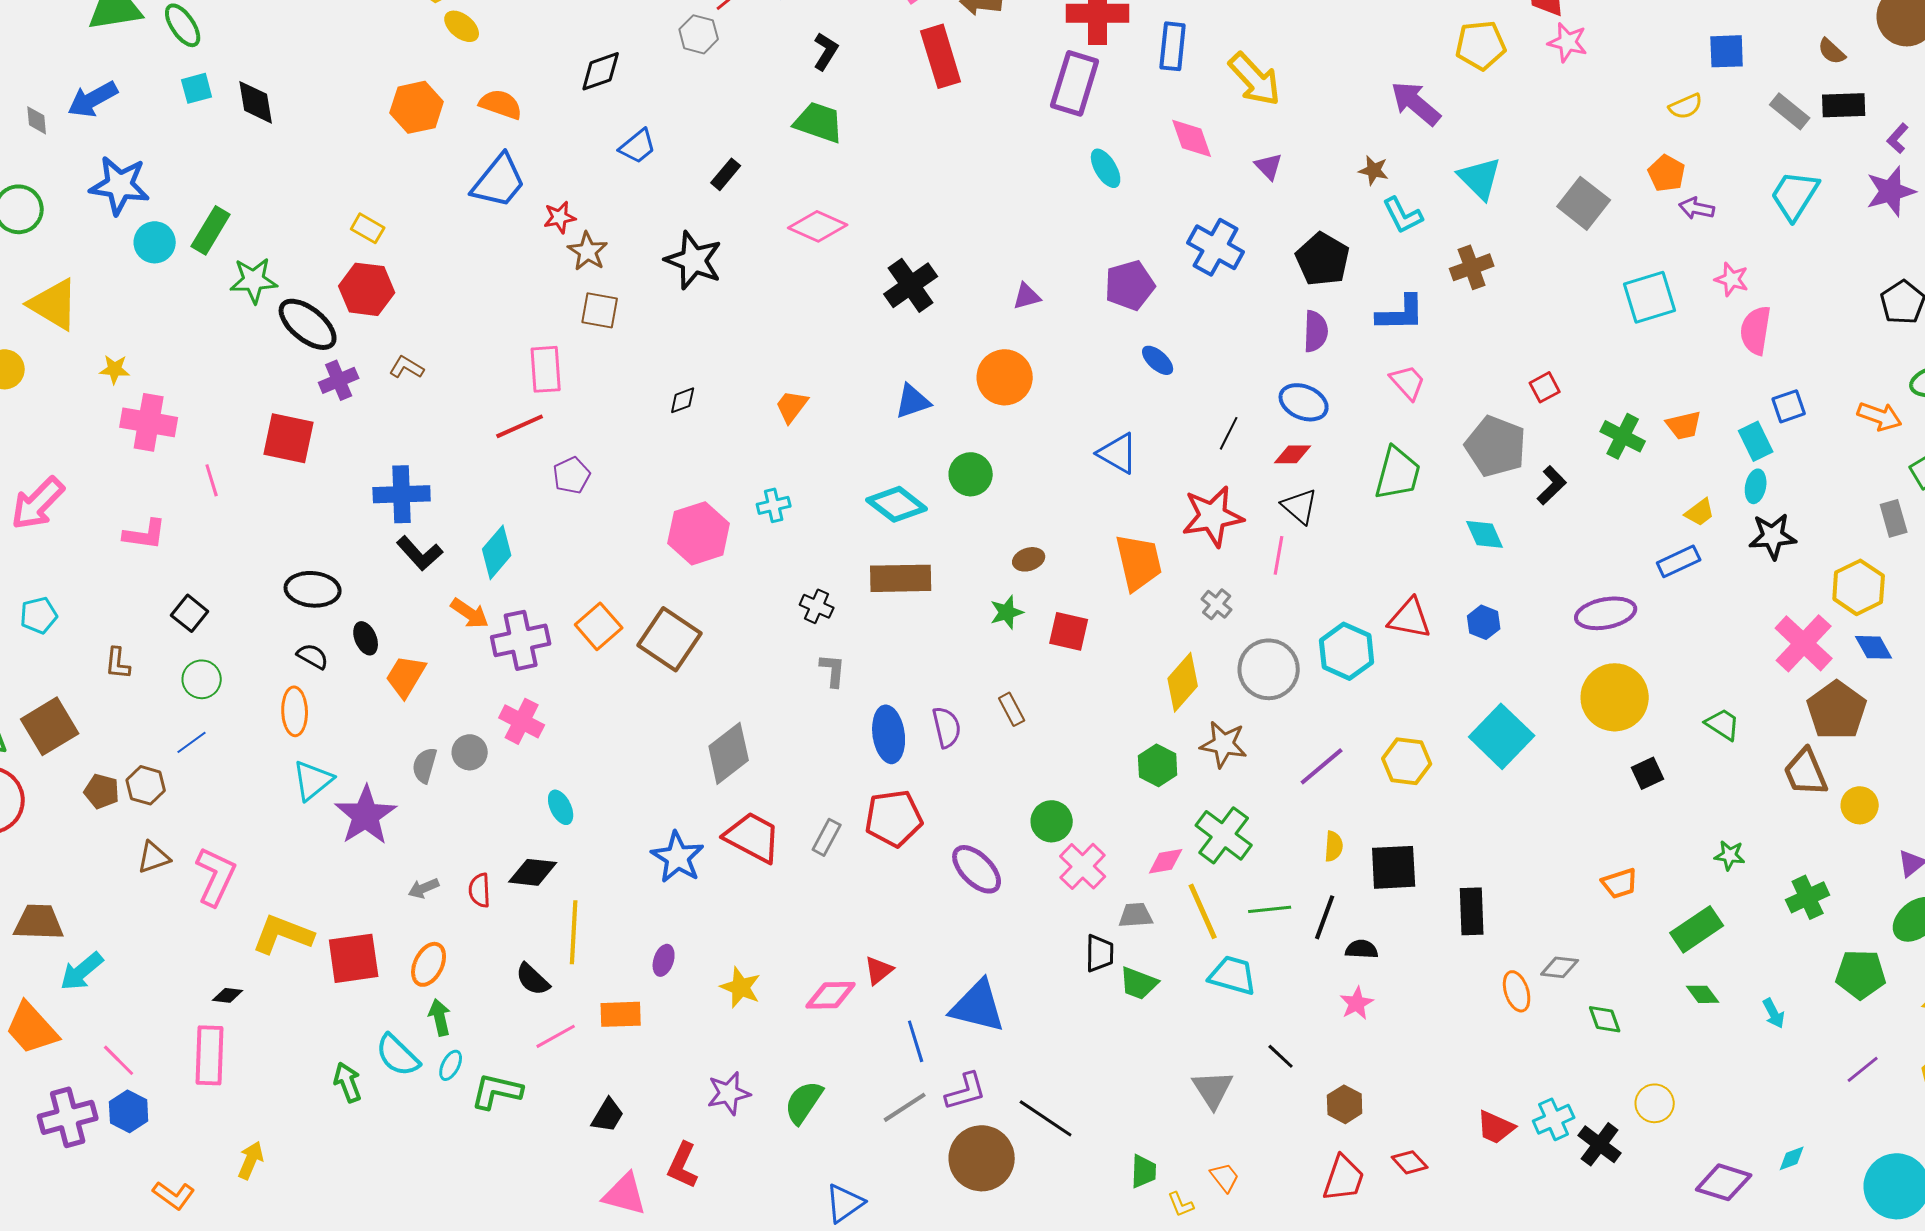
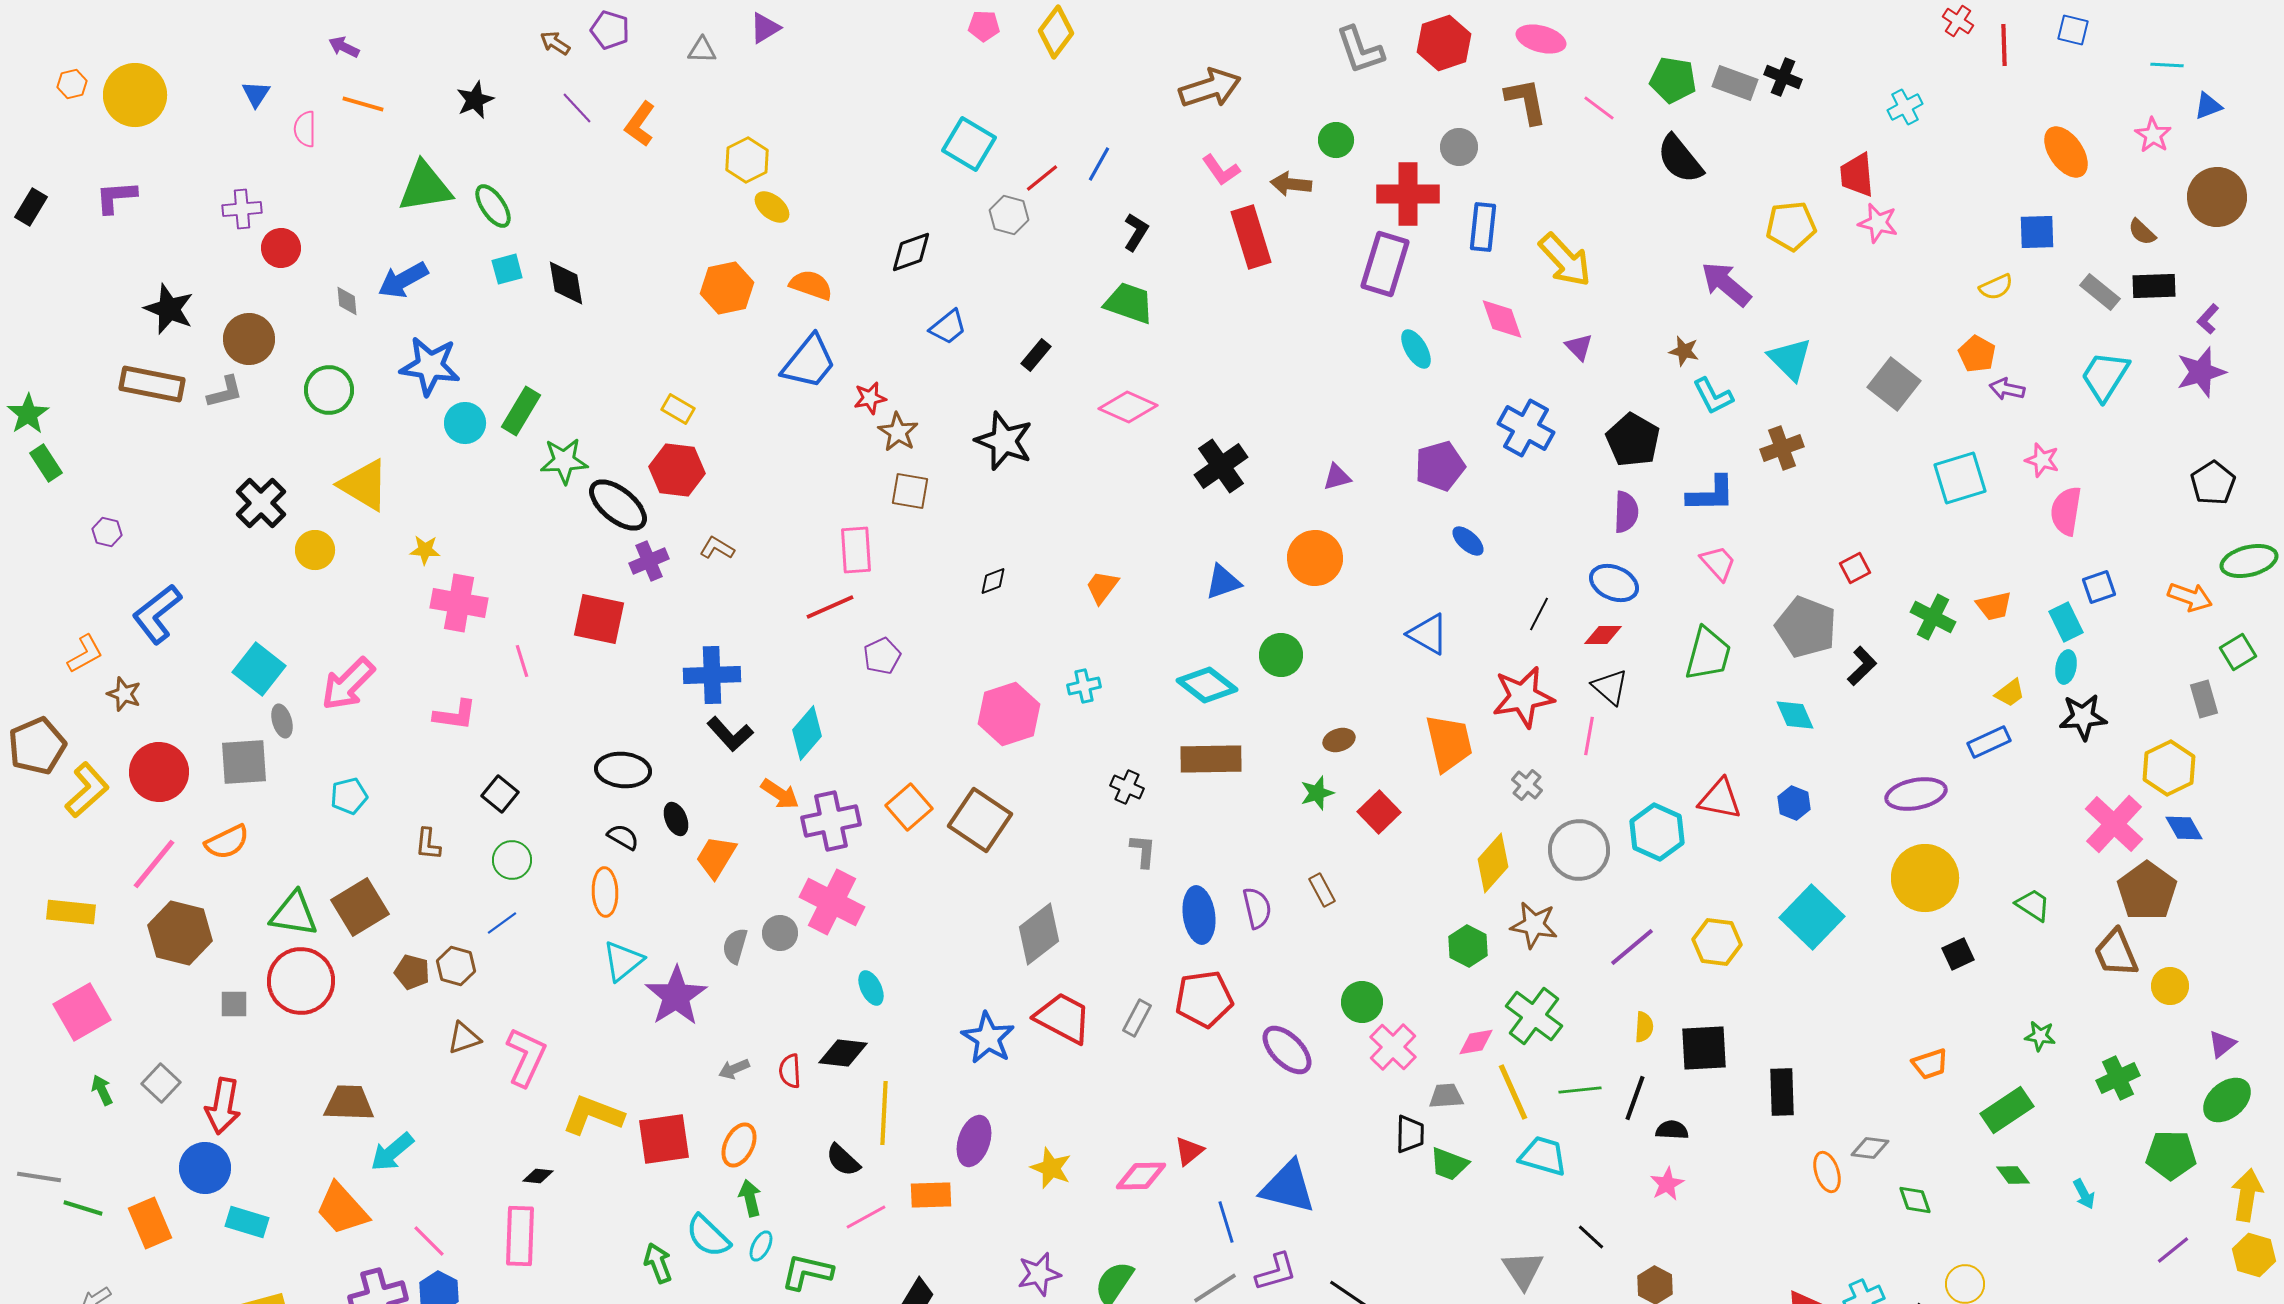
red square: (1069, 631) -> (1379, 812), turned 33
pink cross: (522, 721) -> (832, 902), size x1.4
purple ellipse: (664, 960) -> (974, 1141), size x1.6

